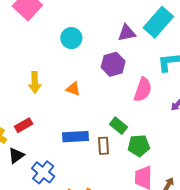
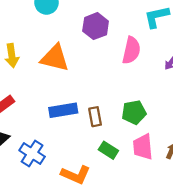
orange triangle: (73, 89) -> (55, 58), size x1.8
green rectangle: (118, 126) -> (108, 150), moved

